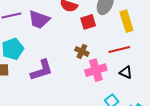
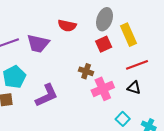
red square: (88, 22) -> (104, 44), moved
red line: (119, 50) -> (137, 65), moved

